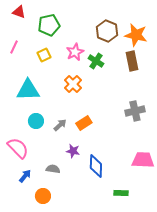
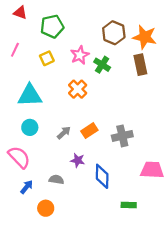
gray cross: (135, 111) -> (122, 136), moved
cyan circle: (36, 121) -> (30, 127), moved

